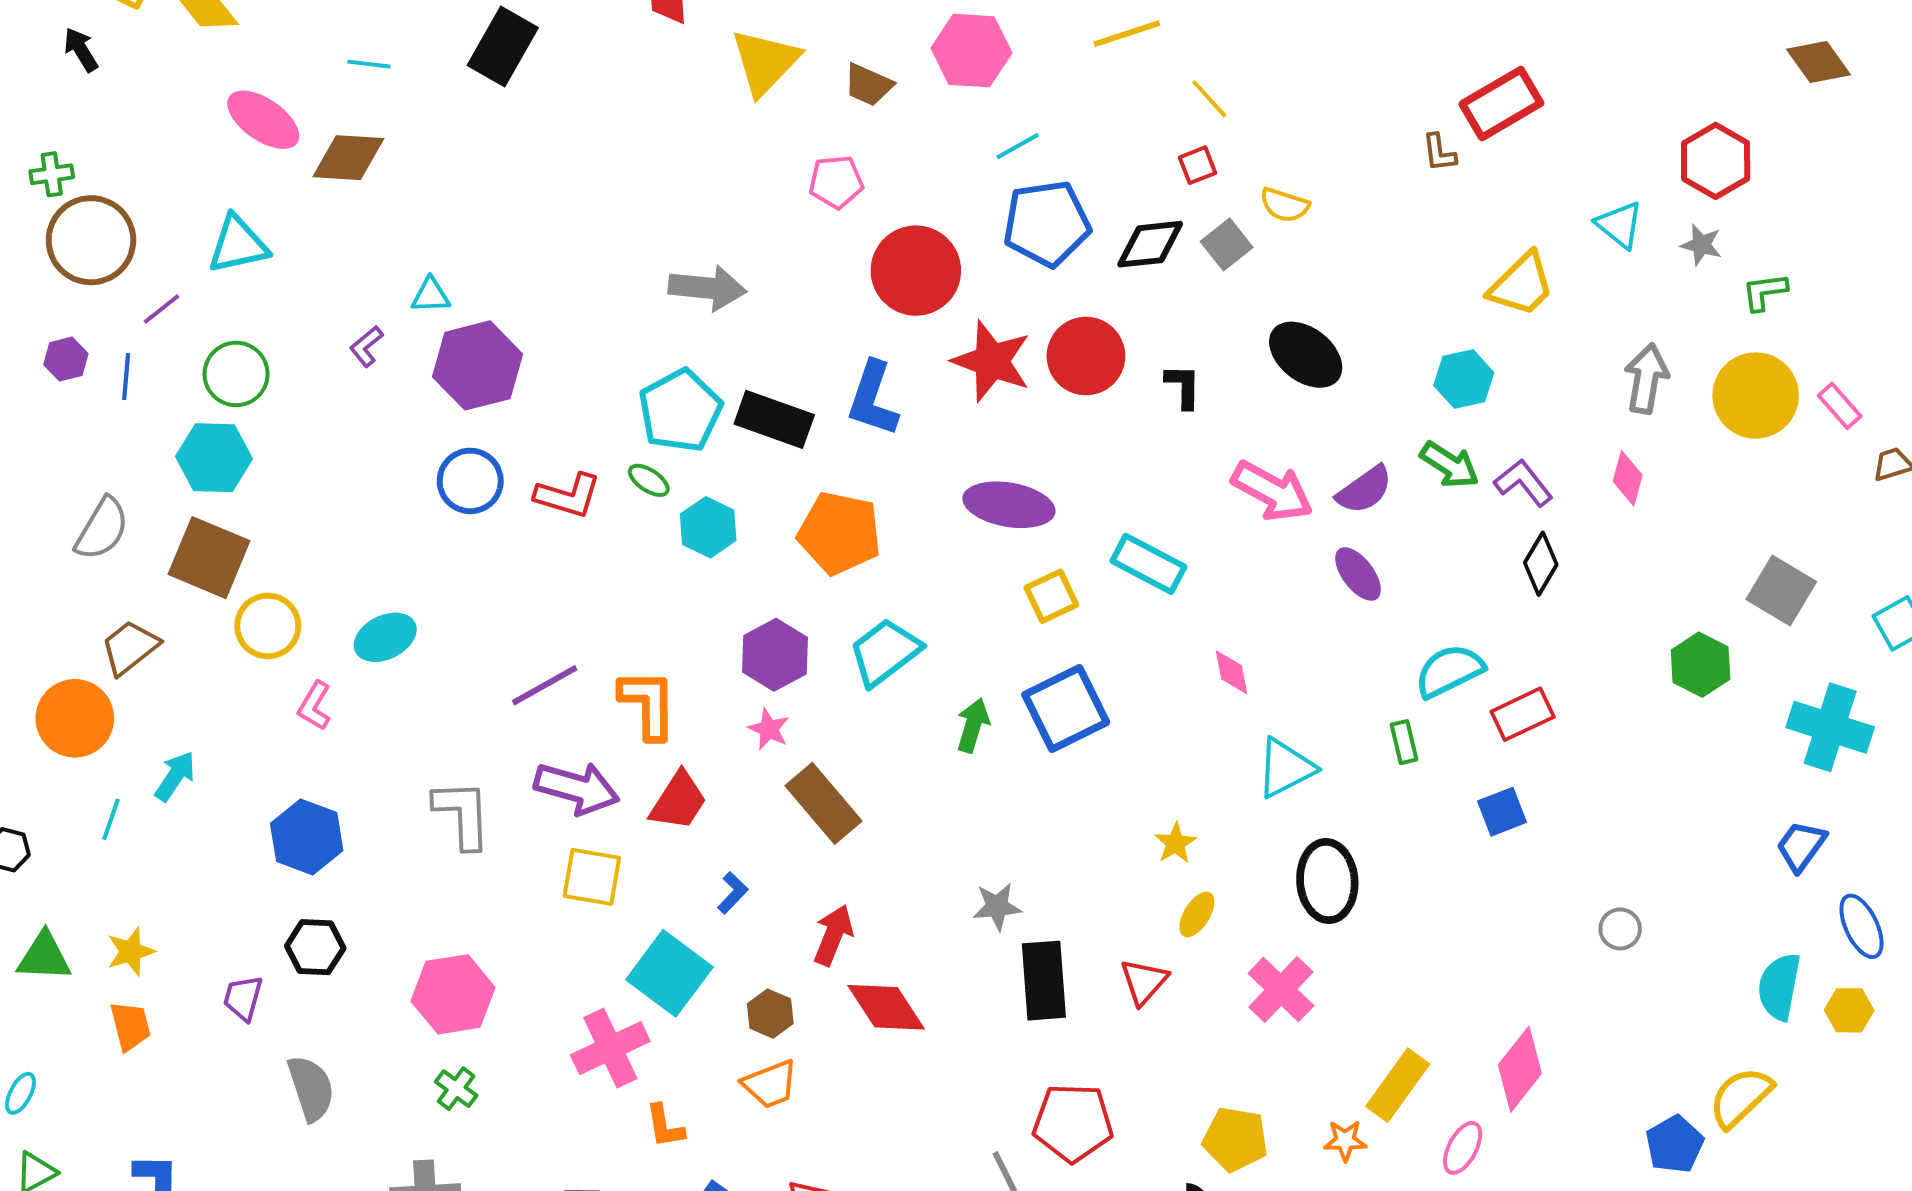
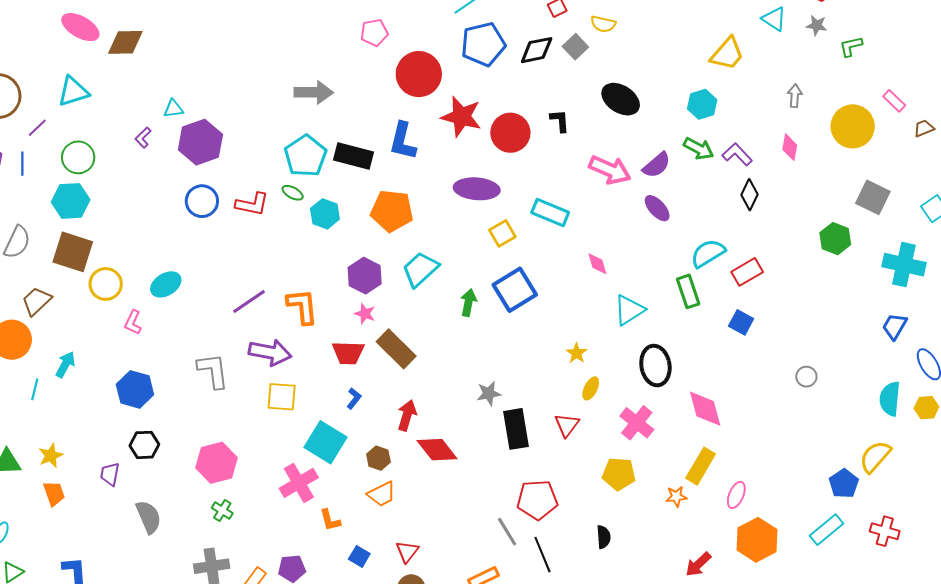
red circle: (1086, 356) -> (510, 133), moved
gray arrow: (1646, 379) -> (795, 96), size x0.7
yellow circle: (1756, 396) -> (853, 126), moved
green rectangle: (1404, 742) -> (688, 291), size x1.5
red trapezoid: (678, 801) -> (348, 353), moved, turned 64
blue square: (1502, 812) -> (741, 322), turned -35
pink diamond: (1520, 1069) -> (705, 409), moved, turned -48
yellow pentagon: (1235, 1139) -> (619, 474), moved

